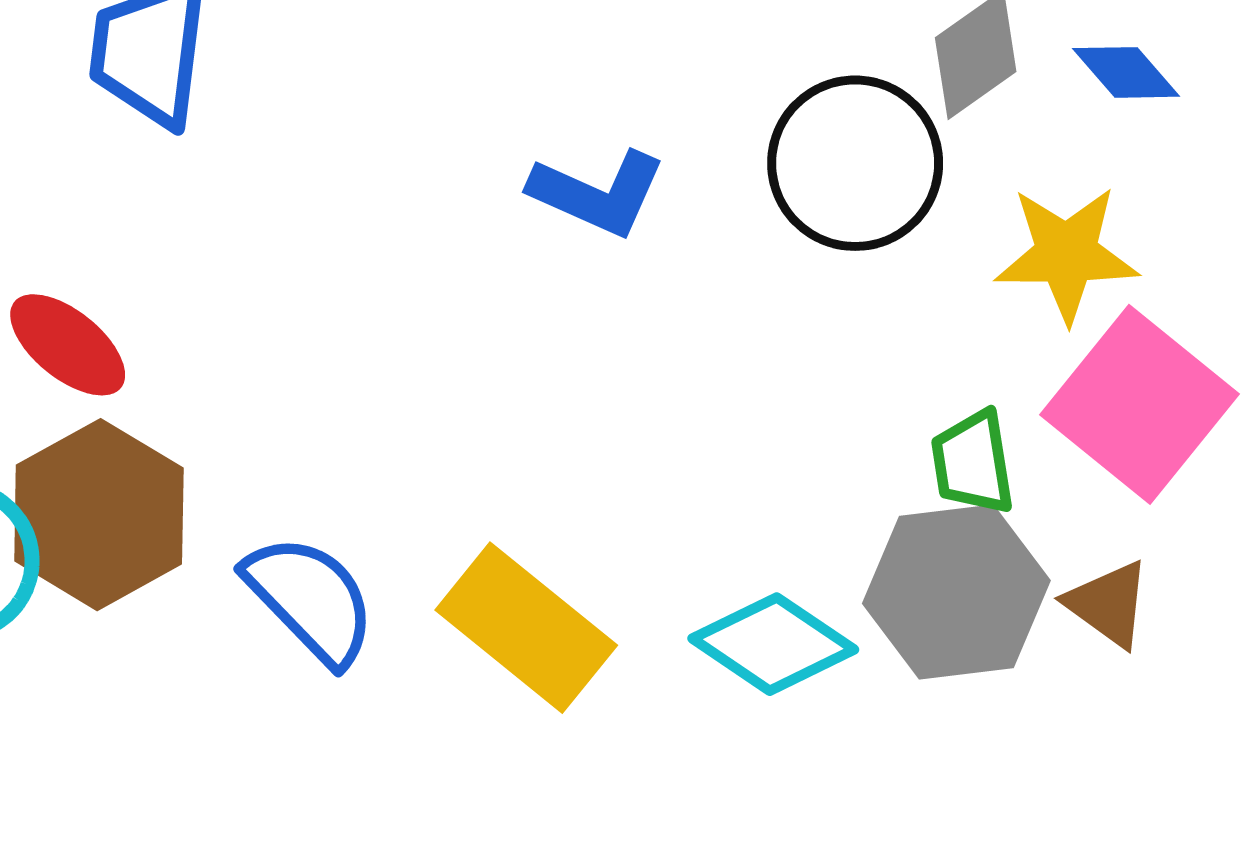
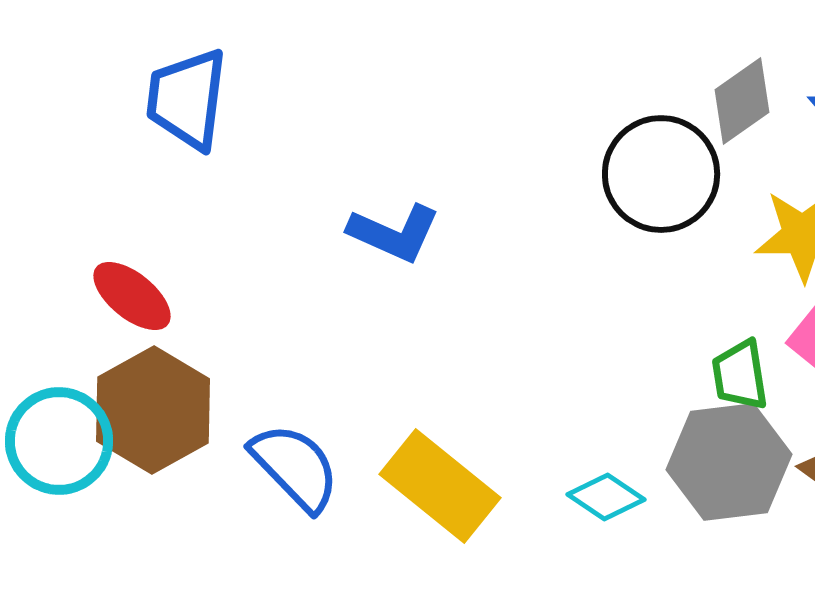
blue L-shape: (598, 193) -> (394, 233), moved
cyan diamond: (773, 644) -> (606, 497), size x0.7

